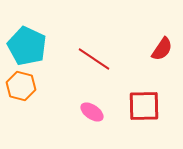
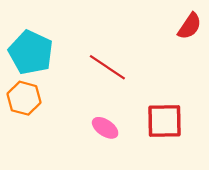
red semicircle: (162, 49) -> (190, 26), moved

